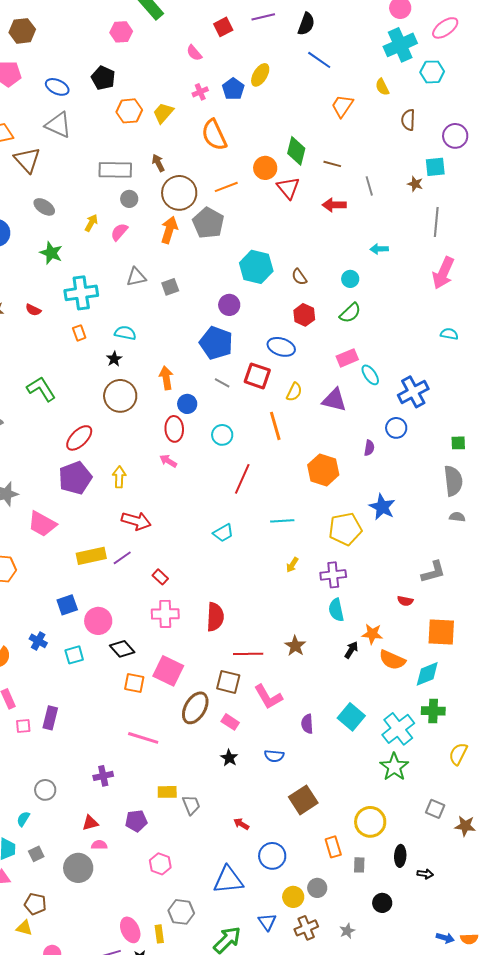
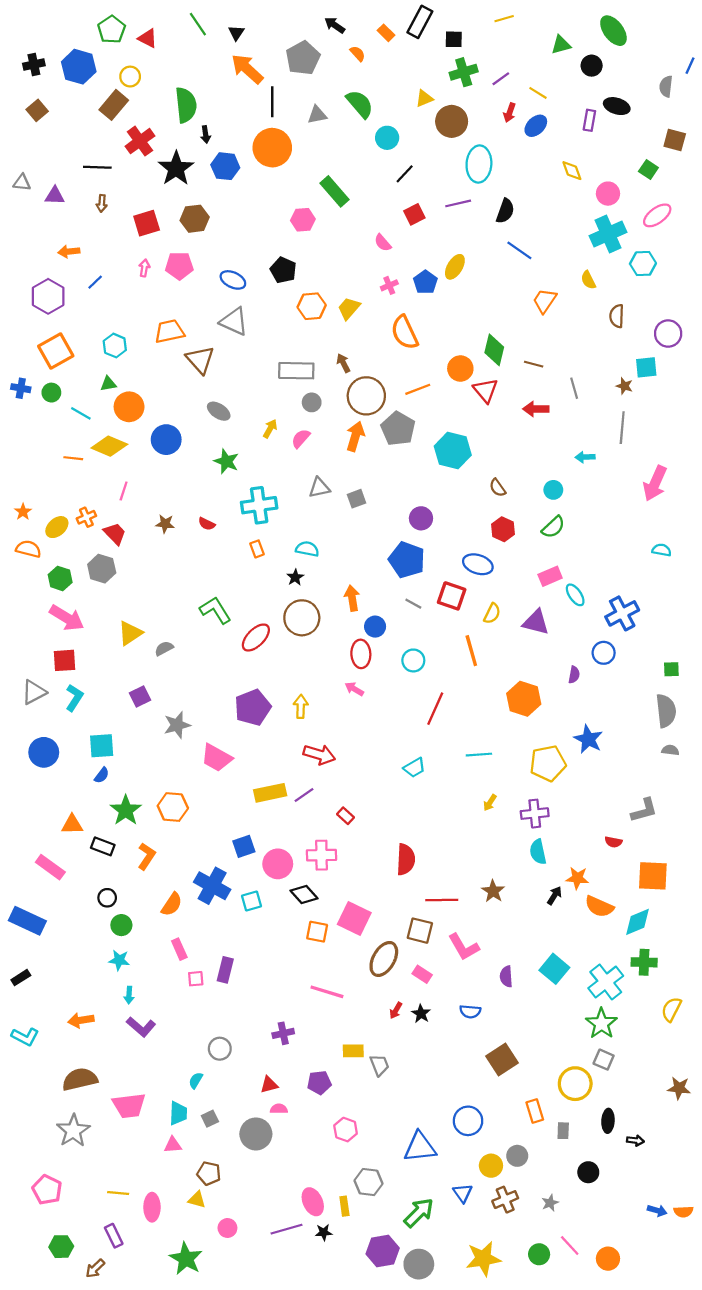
gray line: (436, 222) -> (622, 428), moved
cyan hexagon: (256, 267) -> (453, 451), moved
red ellipse: (79, 438) -> (256, 638), moved
pink cross: (165, 614) -> (321, 855), moved
blue cross: (38, 641) -> (212, 886), size x1.8
gray square: (435, 809) -> (604, 1060), moved
red arrow: (241, 824) -> (396, 1010), moved, turned -91

